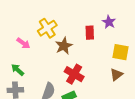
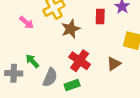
green arrow: (18, 70) -> (32, 61), moved
brown triangle: (116, 75) -> (114, 64), moved

